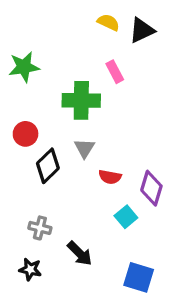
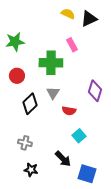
red circle: (26, 134) -> (17, 76), moved
purple diamond: (151, 188) -> (95, 91), moved
black arrow: (80, 253) -> (63, 159), moved
black star: (30, 269) -> (31, 170), moved

